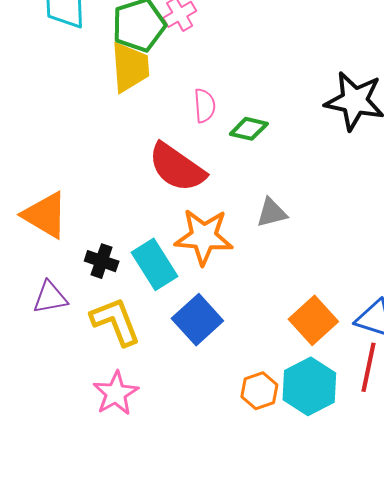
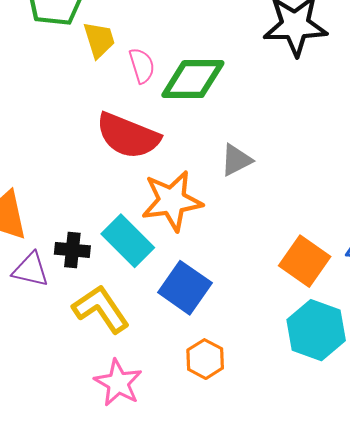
yellow trapezoid: (130, 67) -> (99, 40), moved, size x0.7
green diamond: (249, 129) -> (193, 79), size x1.6
purple triangle: (50, 297) -> (31, 270), moved, turned 36
orange hexagon: (259, 391) -> (205, 359), moved

